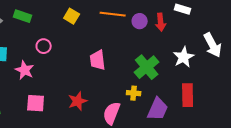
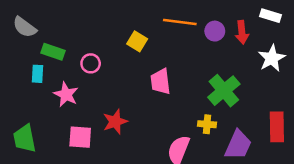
green rectangle: (23, 16) -> (53, 52), moved
yellow square: (72, 16) -> (137, 41), moved
white star: (184, 57) -> (272, 58), moved
red star: (78, 101) -> (115, 122), moved

